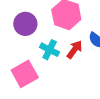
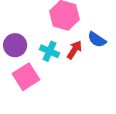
purple circle: (25, 24) -> (15, 45), moved

